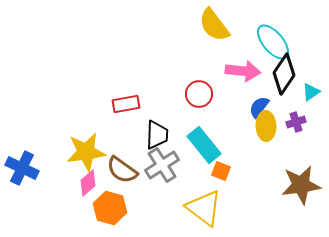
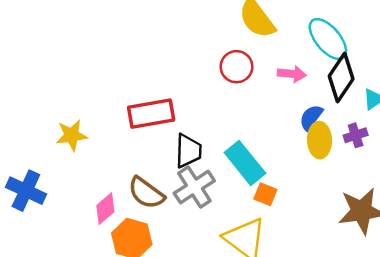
pink arrow: (243, 71) -> (292, 74), size x0.7
red circle: (199, 94) -> (236, 67), moved
red rectangle: (126, 104) -> (151, 114), size x1.4
yellow star: (86, 152) -> (72, 135), moved, size x0.7

